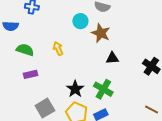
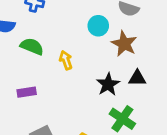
green semicircle: (25, 50) -> (32, 46), moved
black star: (75, 89) -> (108, 84), moved

